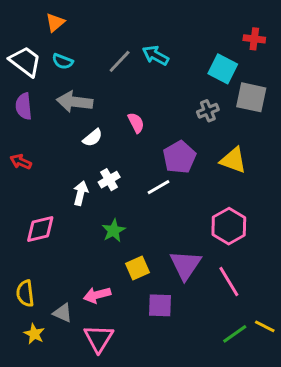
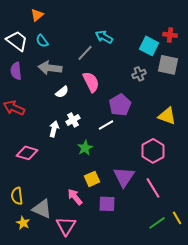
red cross: (254, 39) -> (170, 35), moved
cyan semicircle: (63, 61) -> (42, 41), turned 32
gray line: (120, 61) -> (85, 53), moved
pink semicircle: (136, 123) -> (91, 82), size x1.5
yellow triangle: (233, 160) -> (167, 116), moved
red arrow: (21, 162) -> (14, 108), size x1.5
pink diamond: (40, 229) -> (27, 153), turned 30
green star: (114, 231) -> (85, 148), moved
pink arrow: (97, 295) -> (75, 197), moved, turned 66
gray triangle: (63, 313) -> (42, 209), size x1.5
yellow line: (265, 326) -> (177, 218), turned 32

